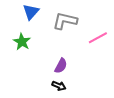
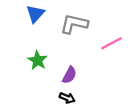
green star: (22, 42) -> (38, 60), moved

